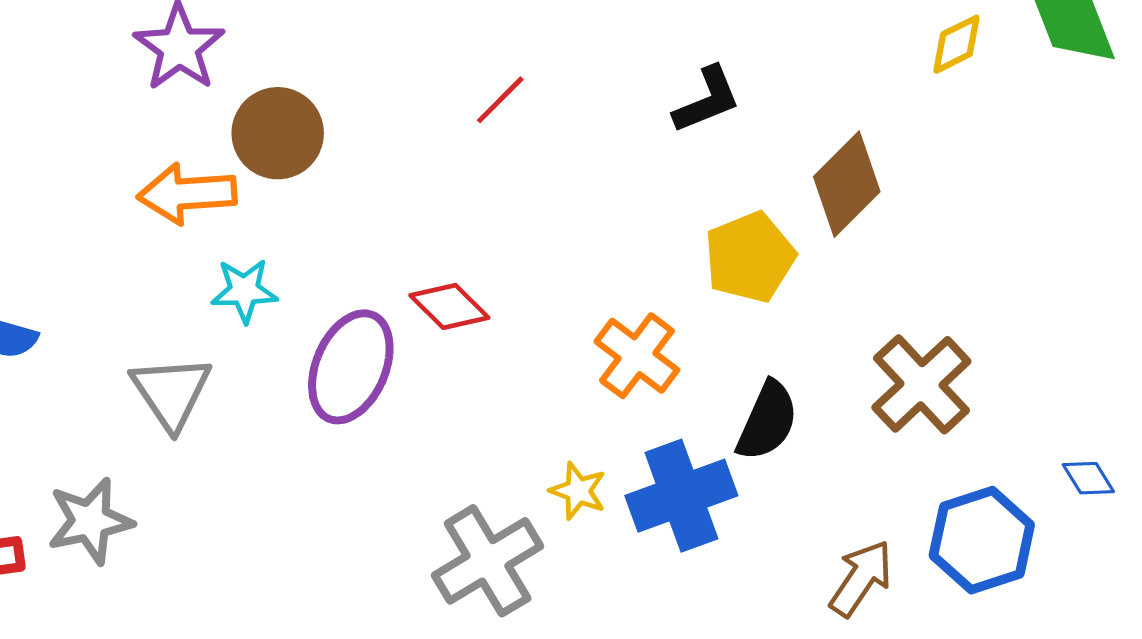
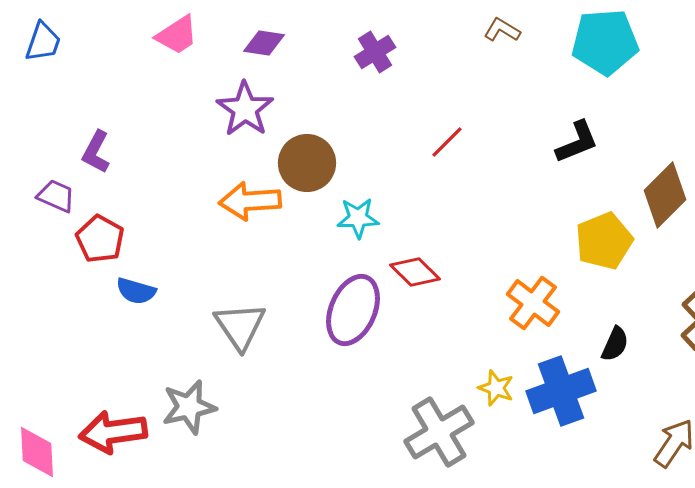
cyan star: (244, 291) -> (358, 218), moved
black semicircle: (767, 421) -> (615, 344), size x0.7

